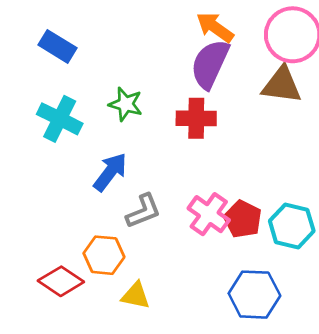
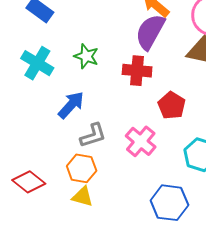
red pentagon: (243, 219) -> (172, 105), moved
orange hexagon: (104, 255) -> (82, 168), moved

